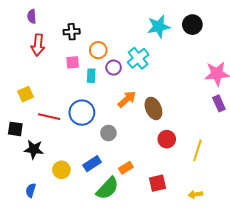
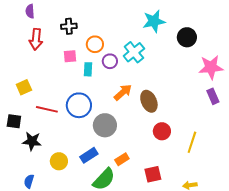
black circle: (192, 25) -> (187, 37), moved
gray circle: (108, 133) -> (105, 125), size x1.5

